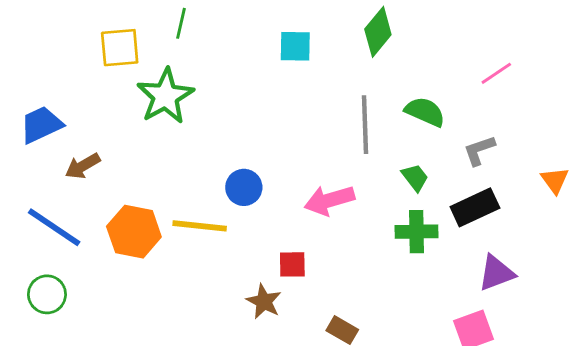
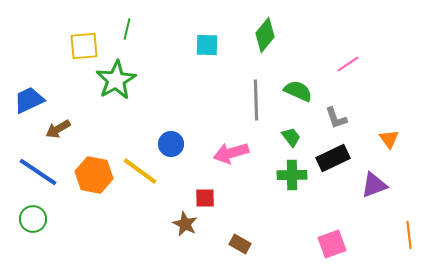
gray L-shape: (479, 150) -> (336, 118), turned -90
yellow line: (200, 226) -> (140, 171), turned 30
purple triangle: (496, 273) -> (374, 185), moved

